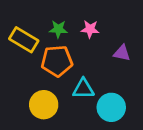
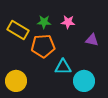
yellow circle: (44, 105) -> (16, 81), moved

